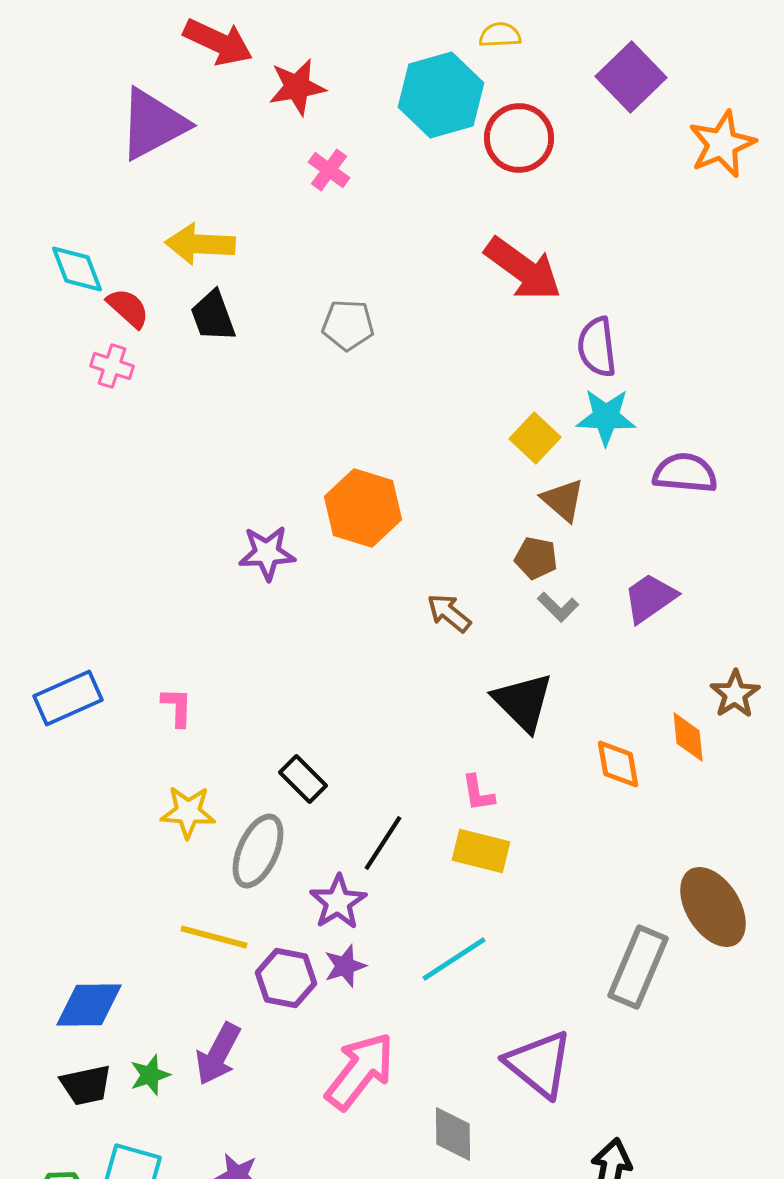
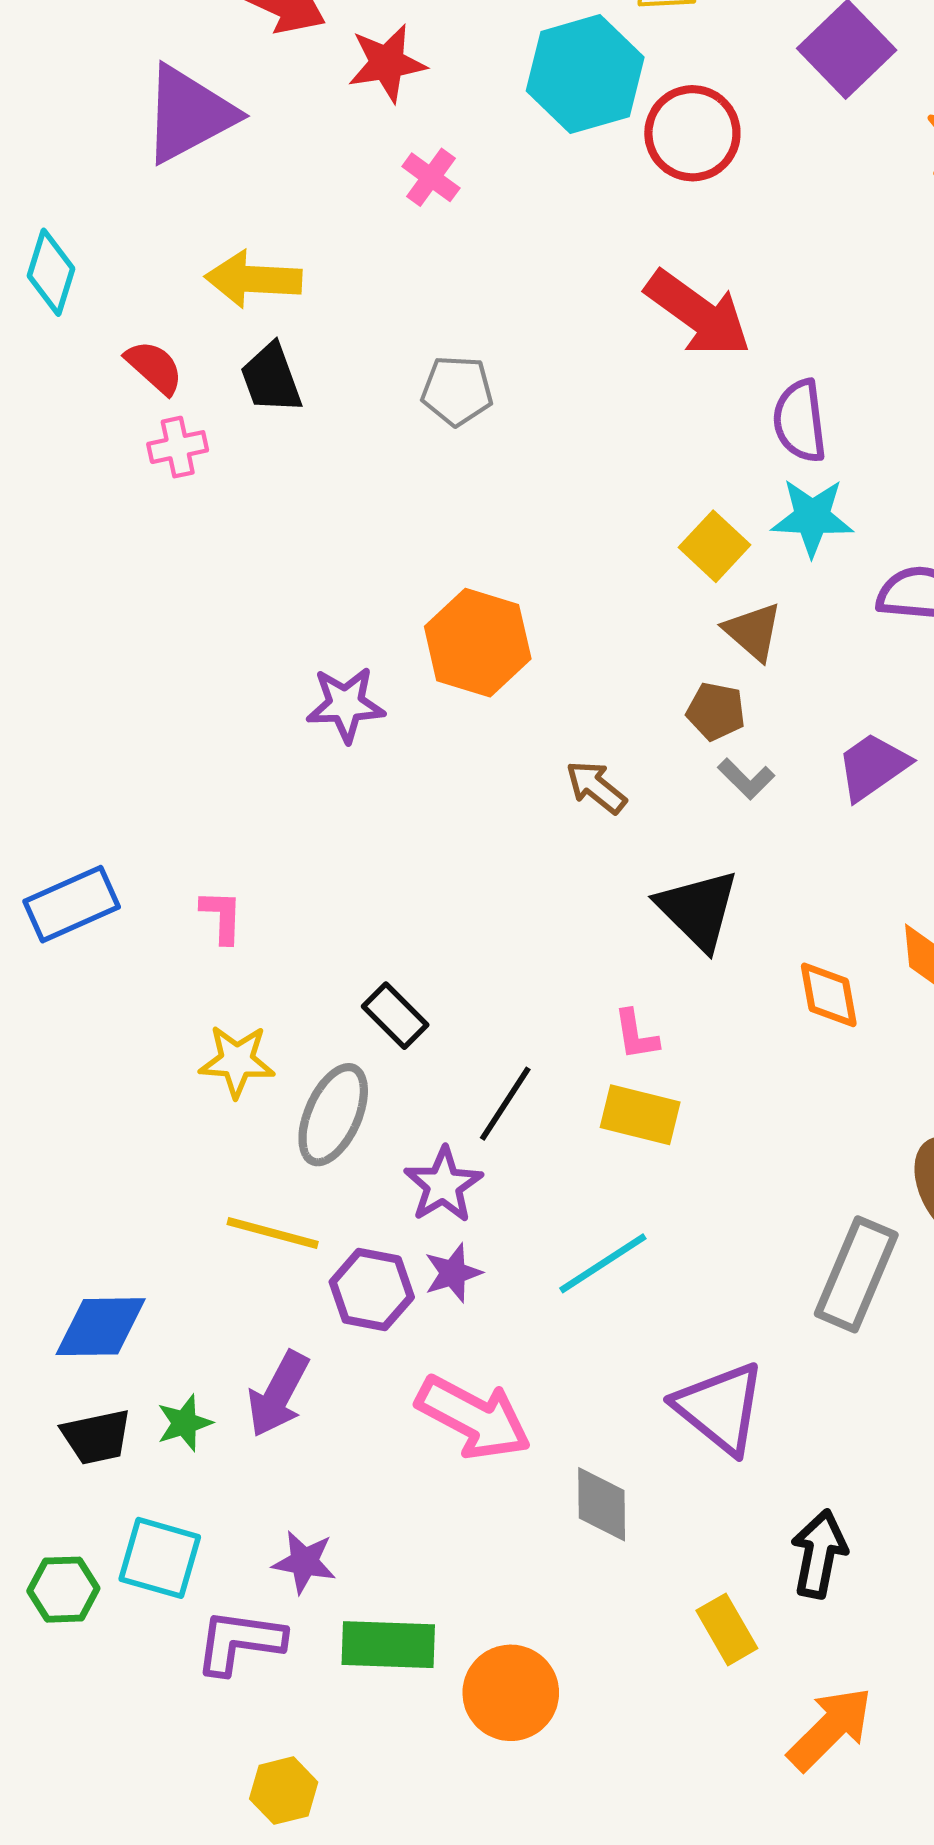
cyan diamond: (77, 269) -> (51, 272), moved, turned 38
pink cross: (112, 366) -> (178, 447), moved, turned -30
pink arrow: (360, 1071) -> (474, 1418), turned 80

